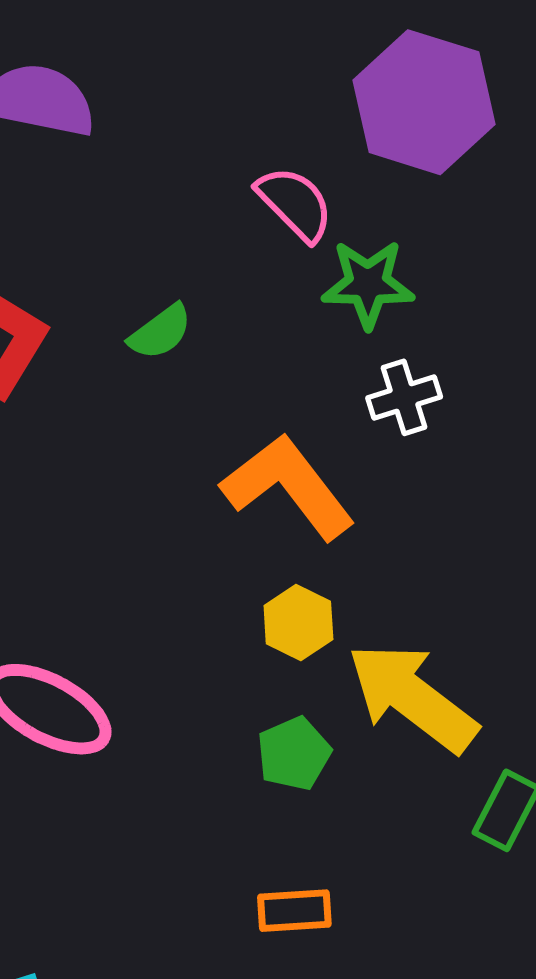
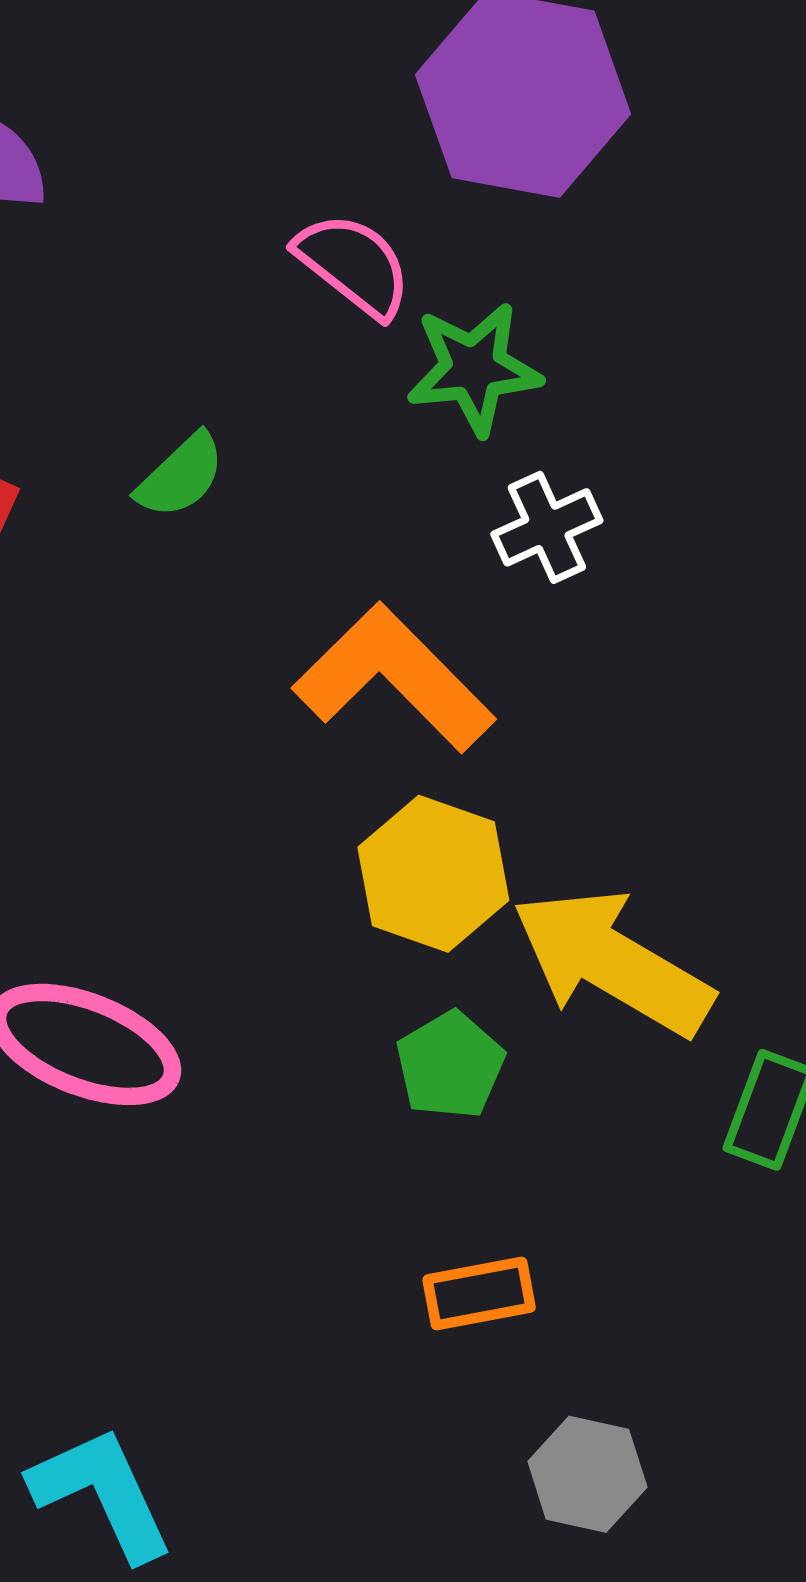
yellow hexagon: (298, 623) -> (433, 874), size x1.4

